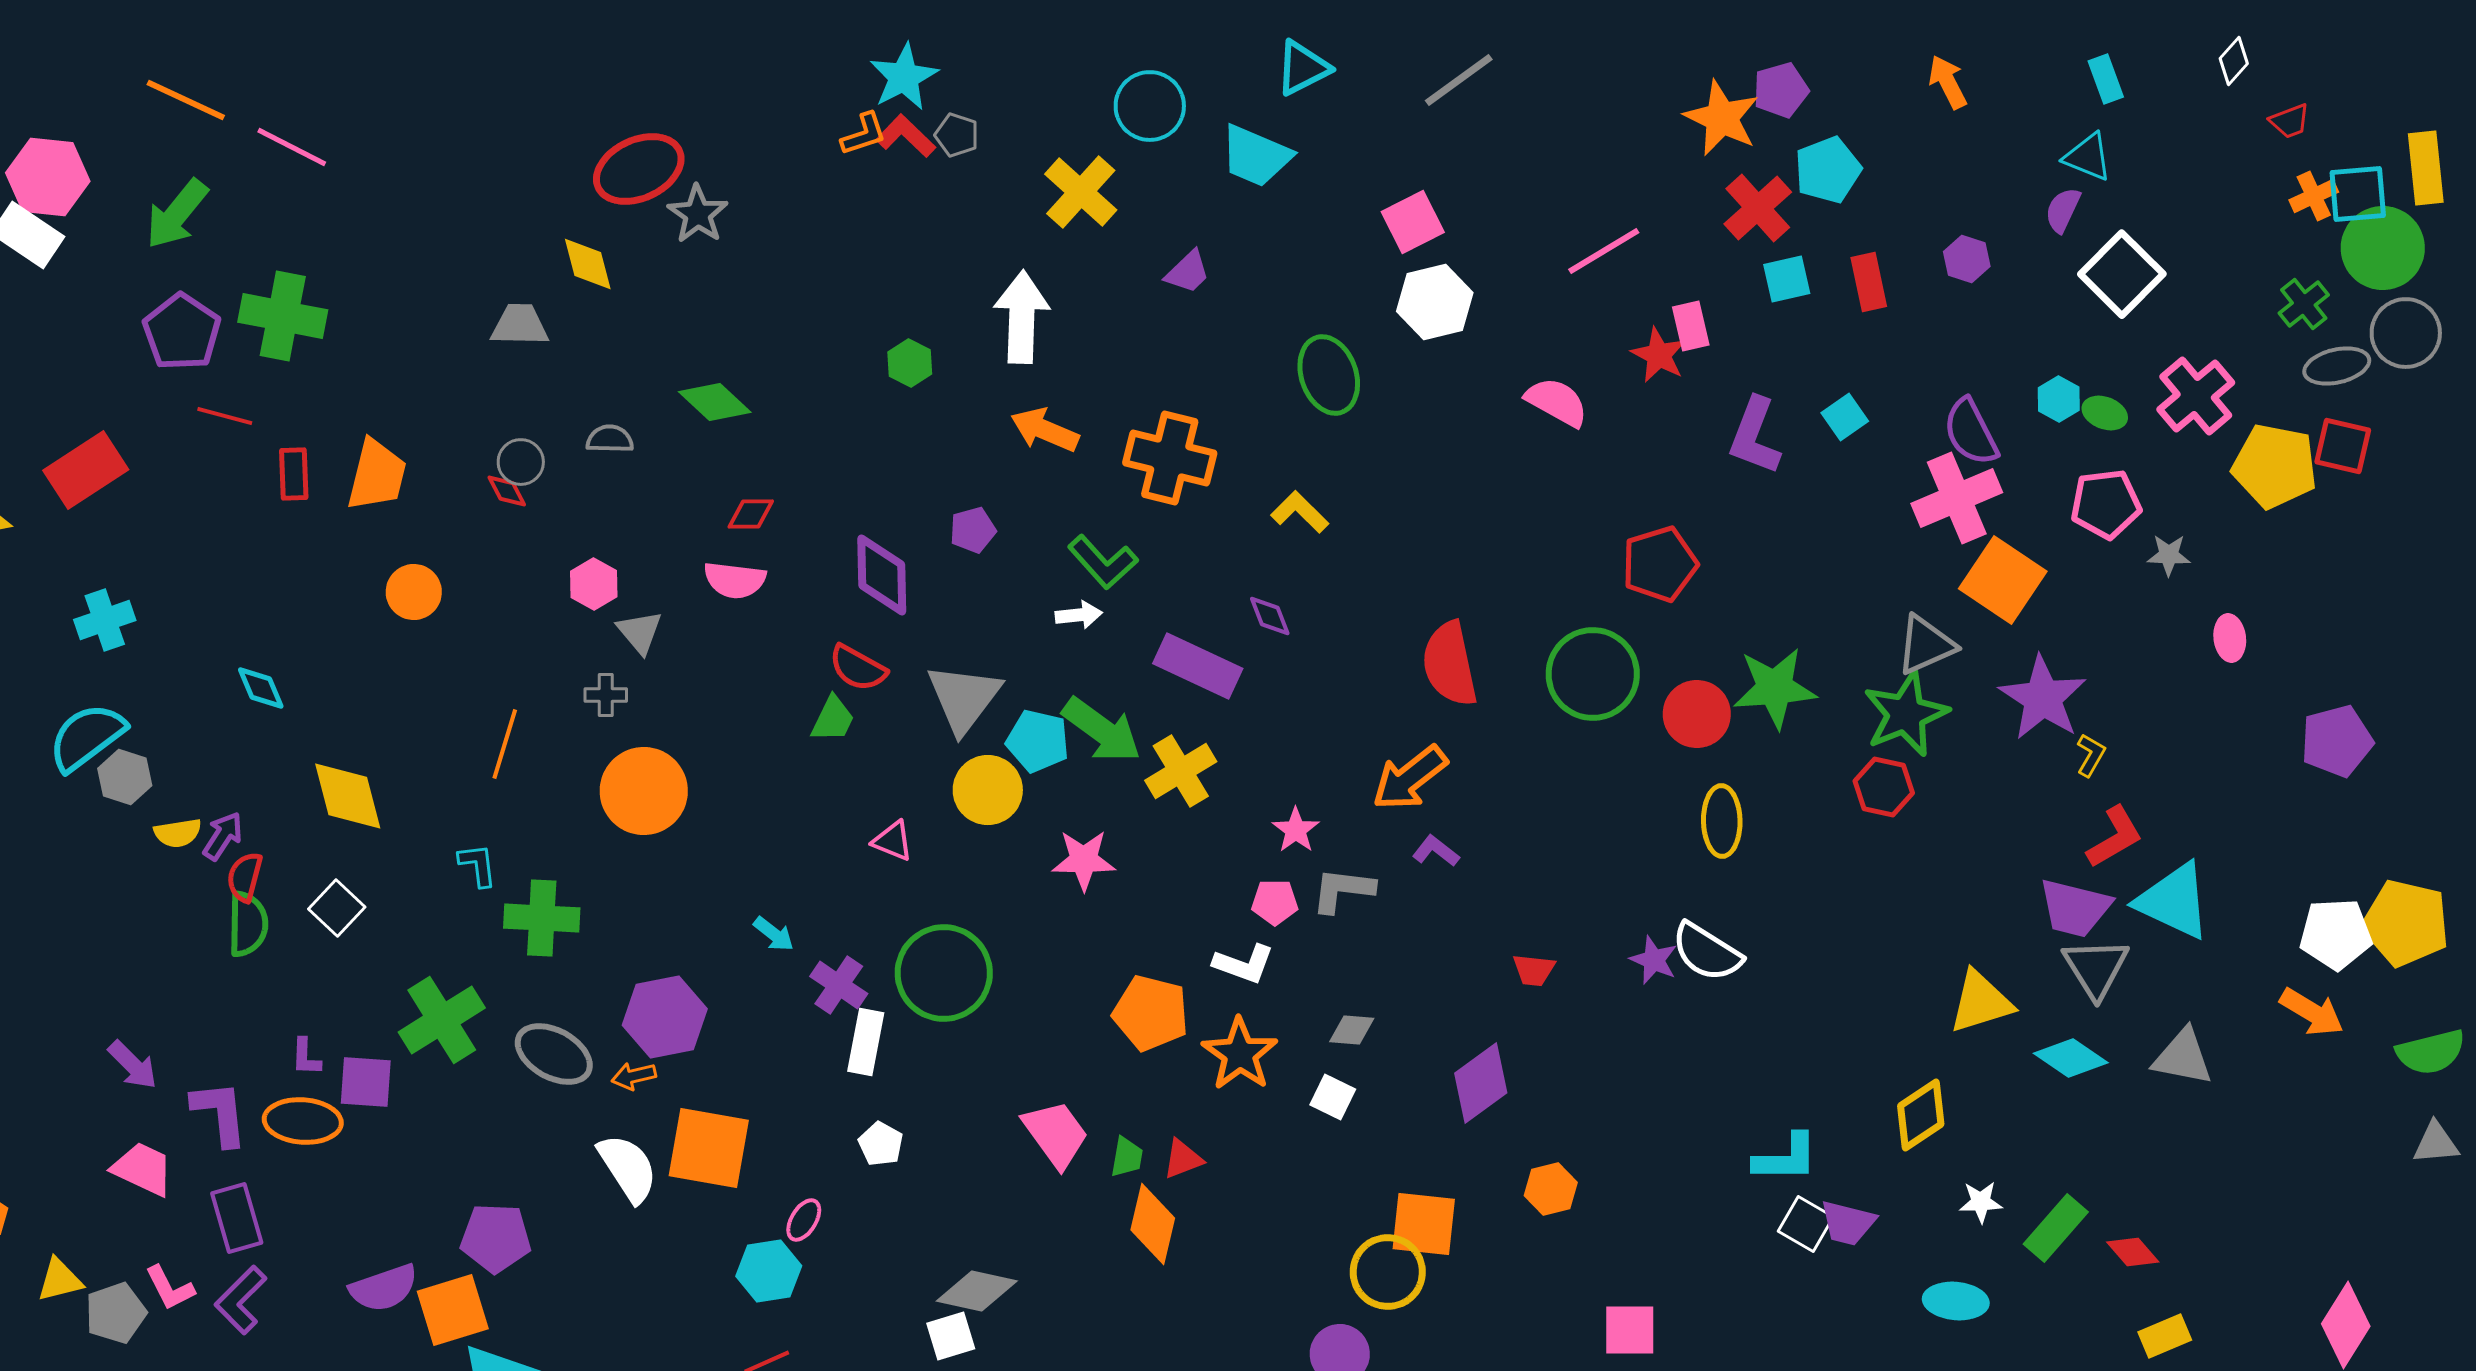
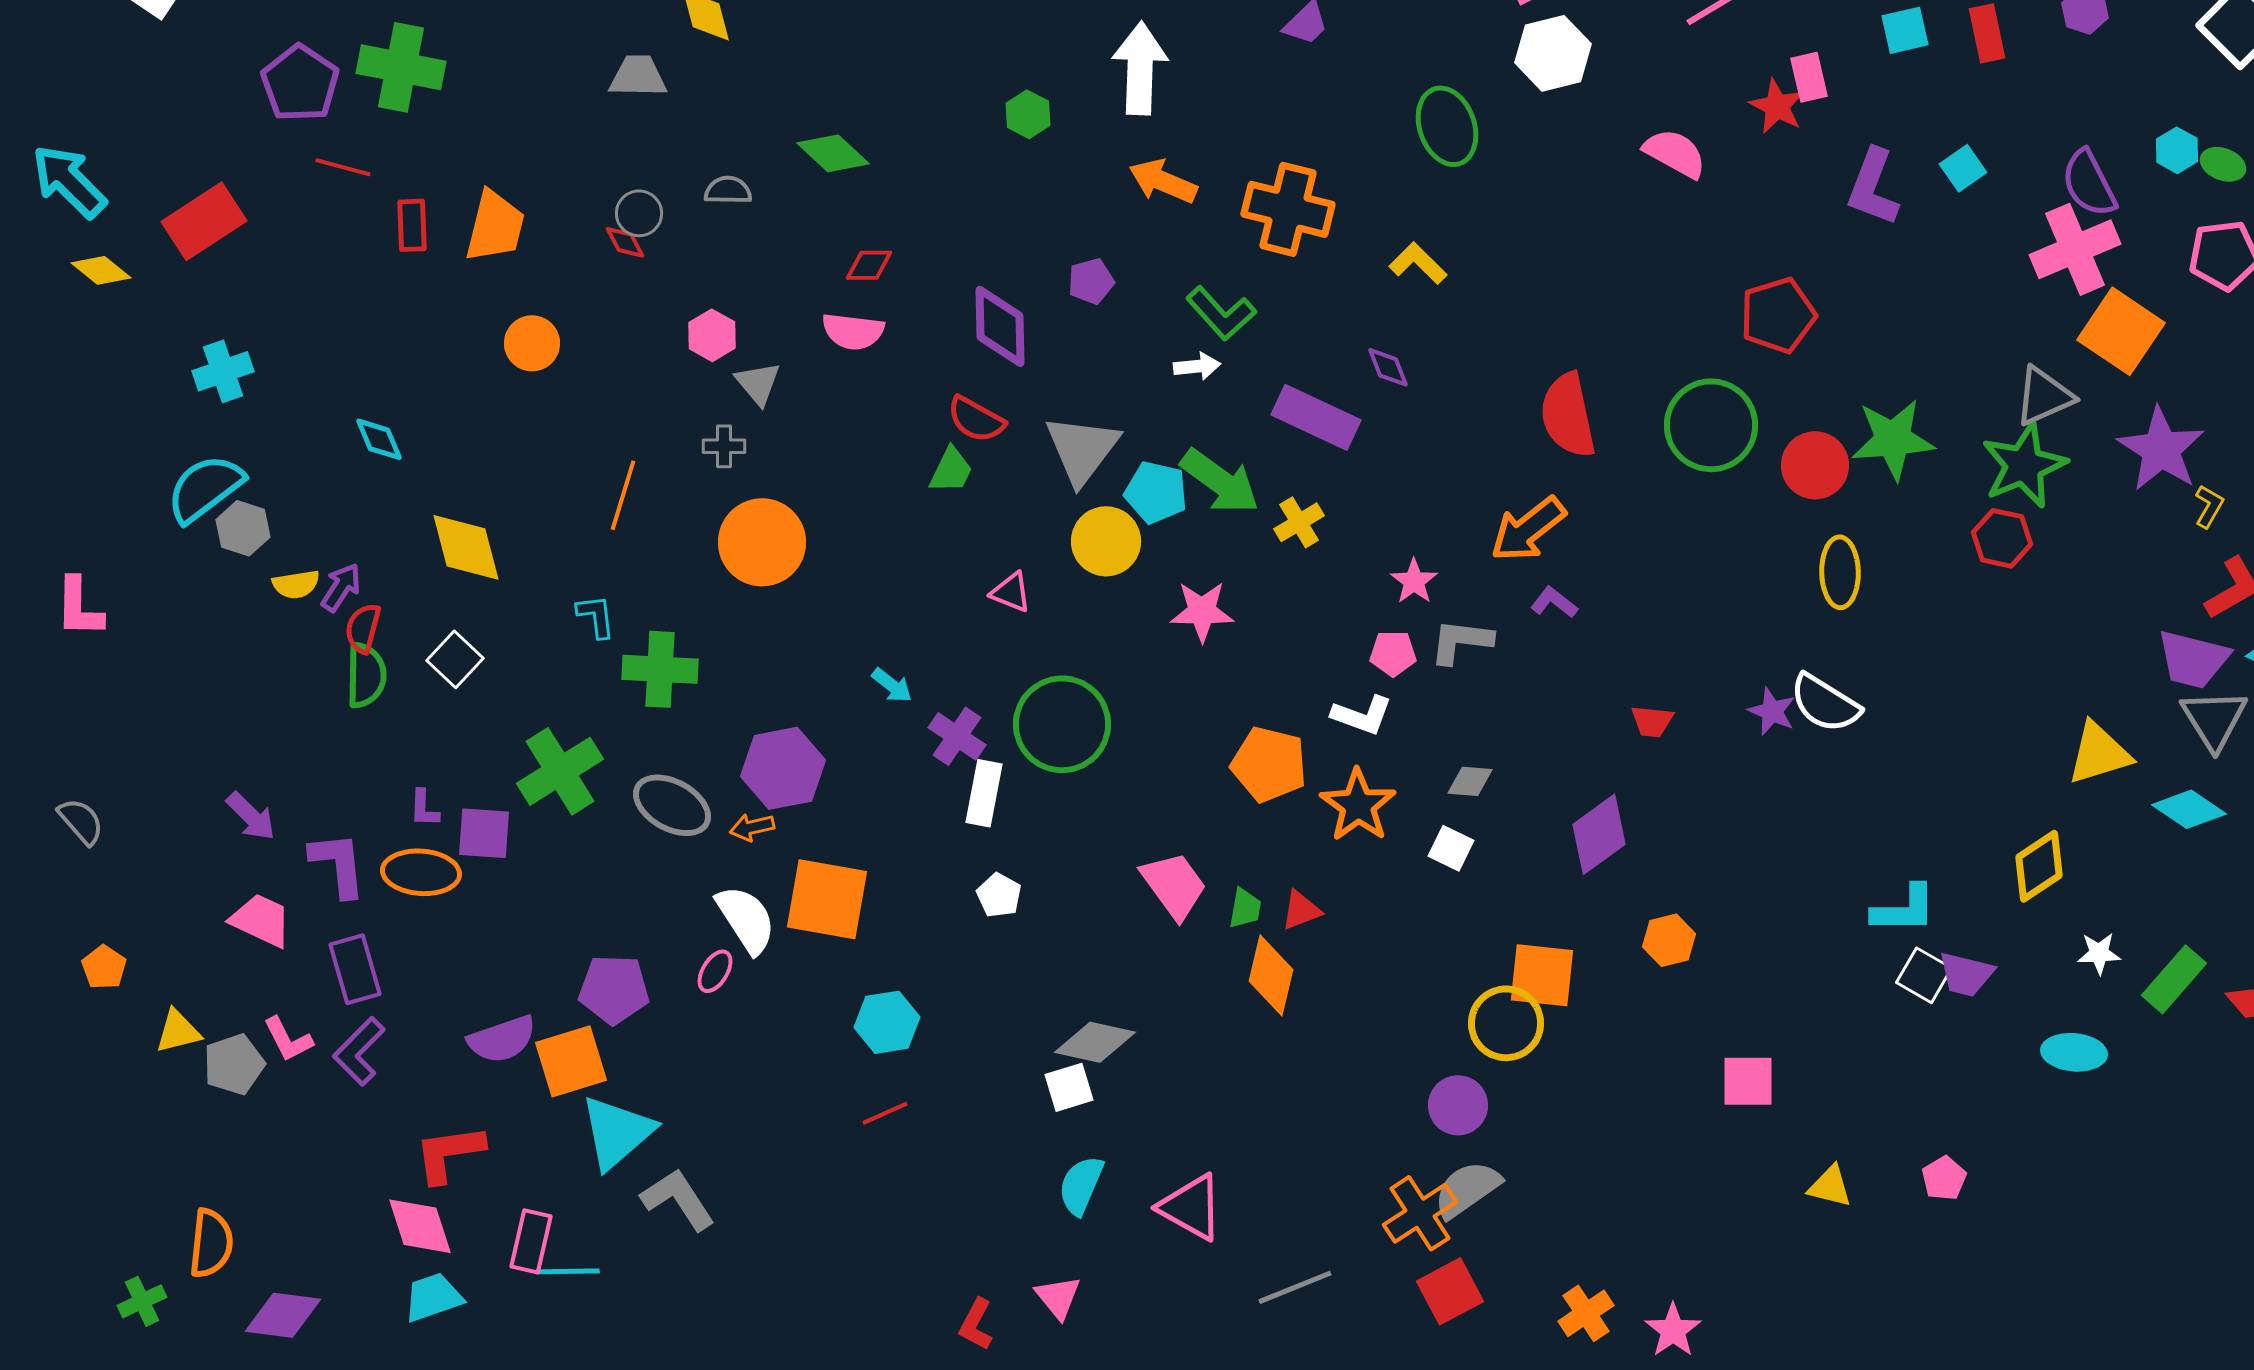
yellow cross: (1181, 771) -> (1299, 522), size x0.7
pink ellipse: (804, 1220) -> (715, 971), moved

